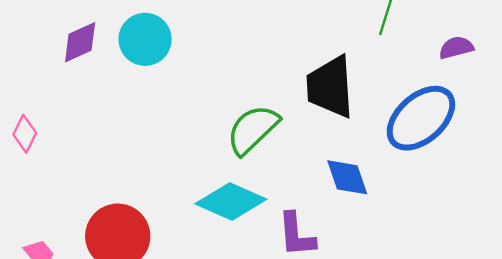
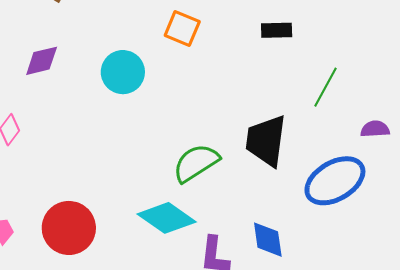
purple diamond: (80, 42) -> (42, 61), moved
blue diamond: (347, 177) -> (268, 240), moved

